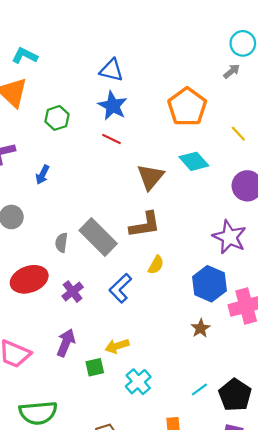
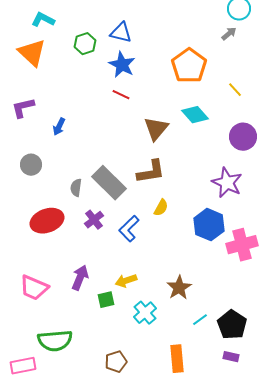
green hexagon: (57, 118) -> (85, 44), moved
purple cross: (73, 292) -> (94, 220), moved
brown star: (201, 328) -> (179, 288), moved, size x1.4

